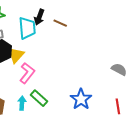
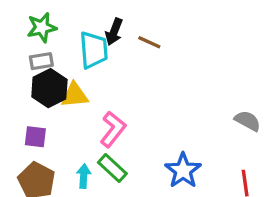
yellow triangle: (16, 55) -> (75, 95), turned 42
pink L-shape: (27, 73) -> (113, 129), moved

